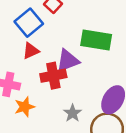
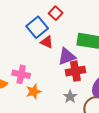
red triangle: (31, 51) -> (47, 42), moved, turned 48
red cross: (53, 76) -> (75, 71), moved

